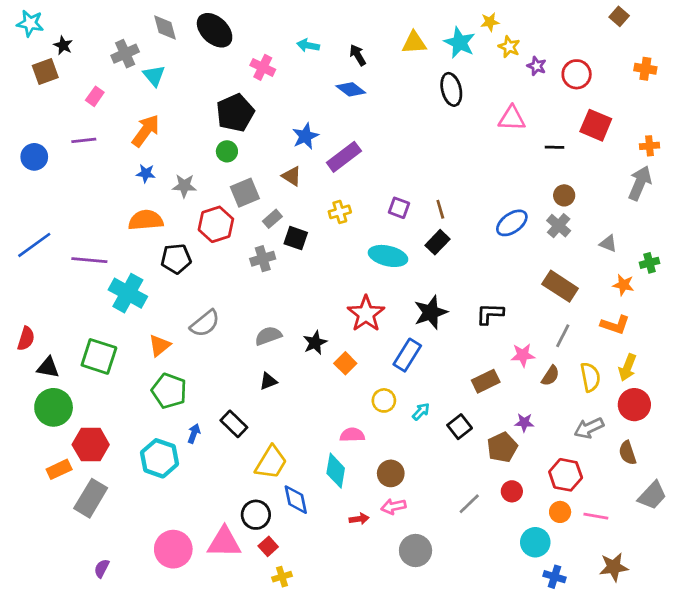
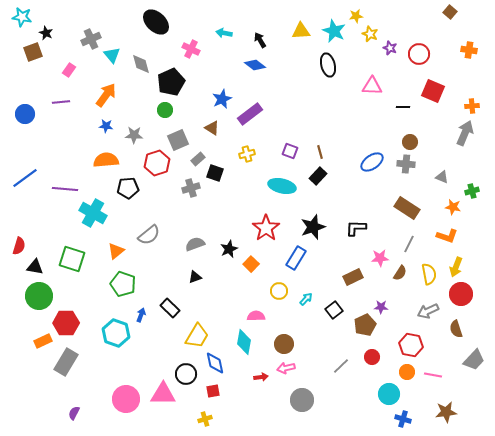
gray diamond: (165, 27) -> (141, 64), moved
gray cross: (559, 226) -> (406, 164), turned -36
red square: (268, 546) -> (213, 391), moved, turned 32

